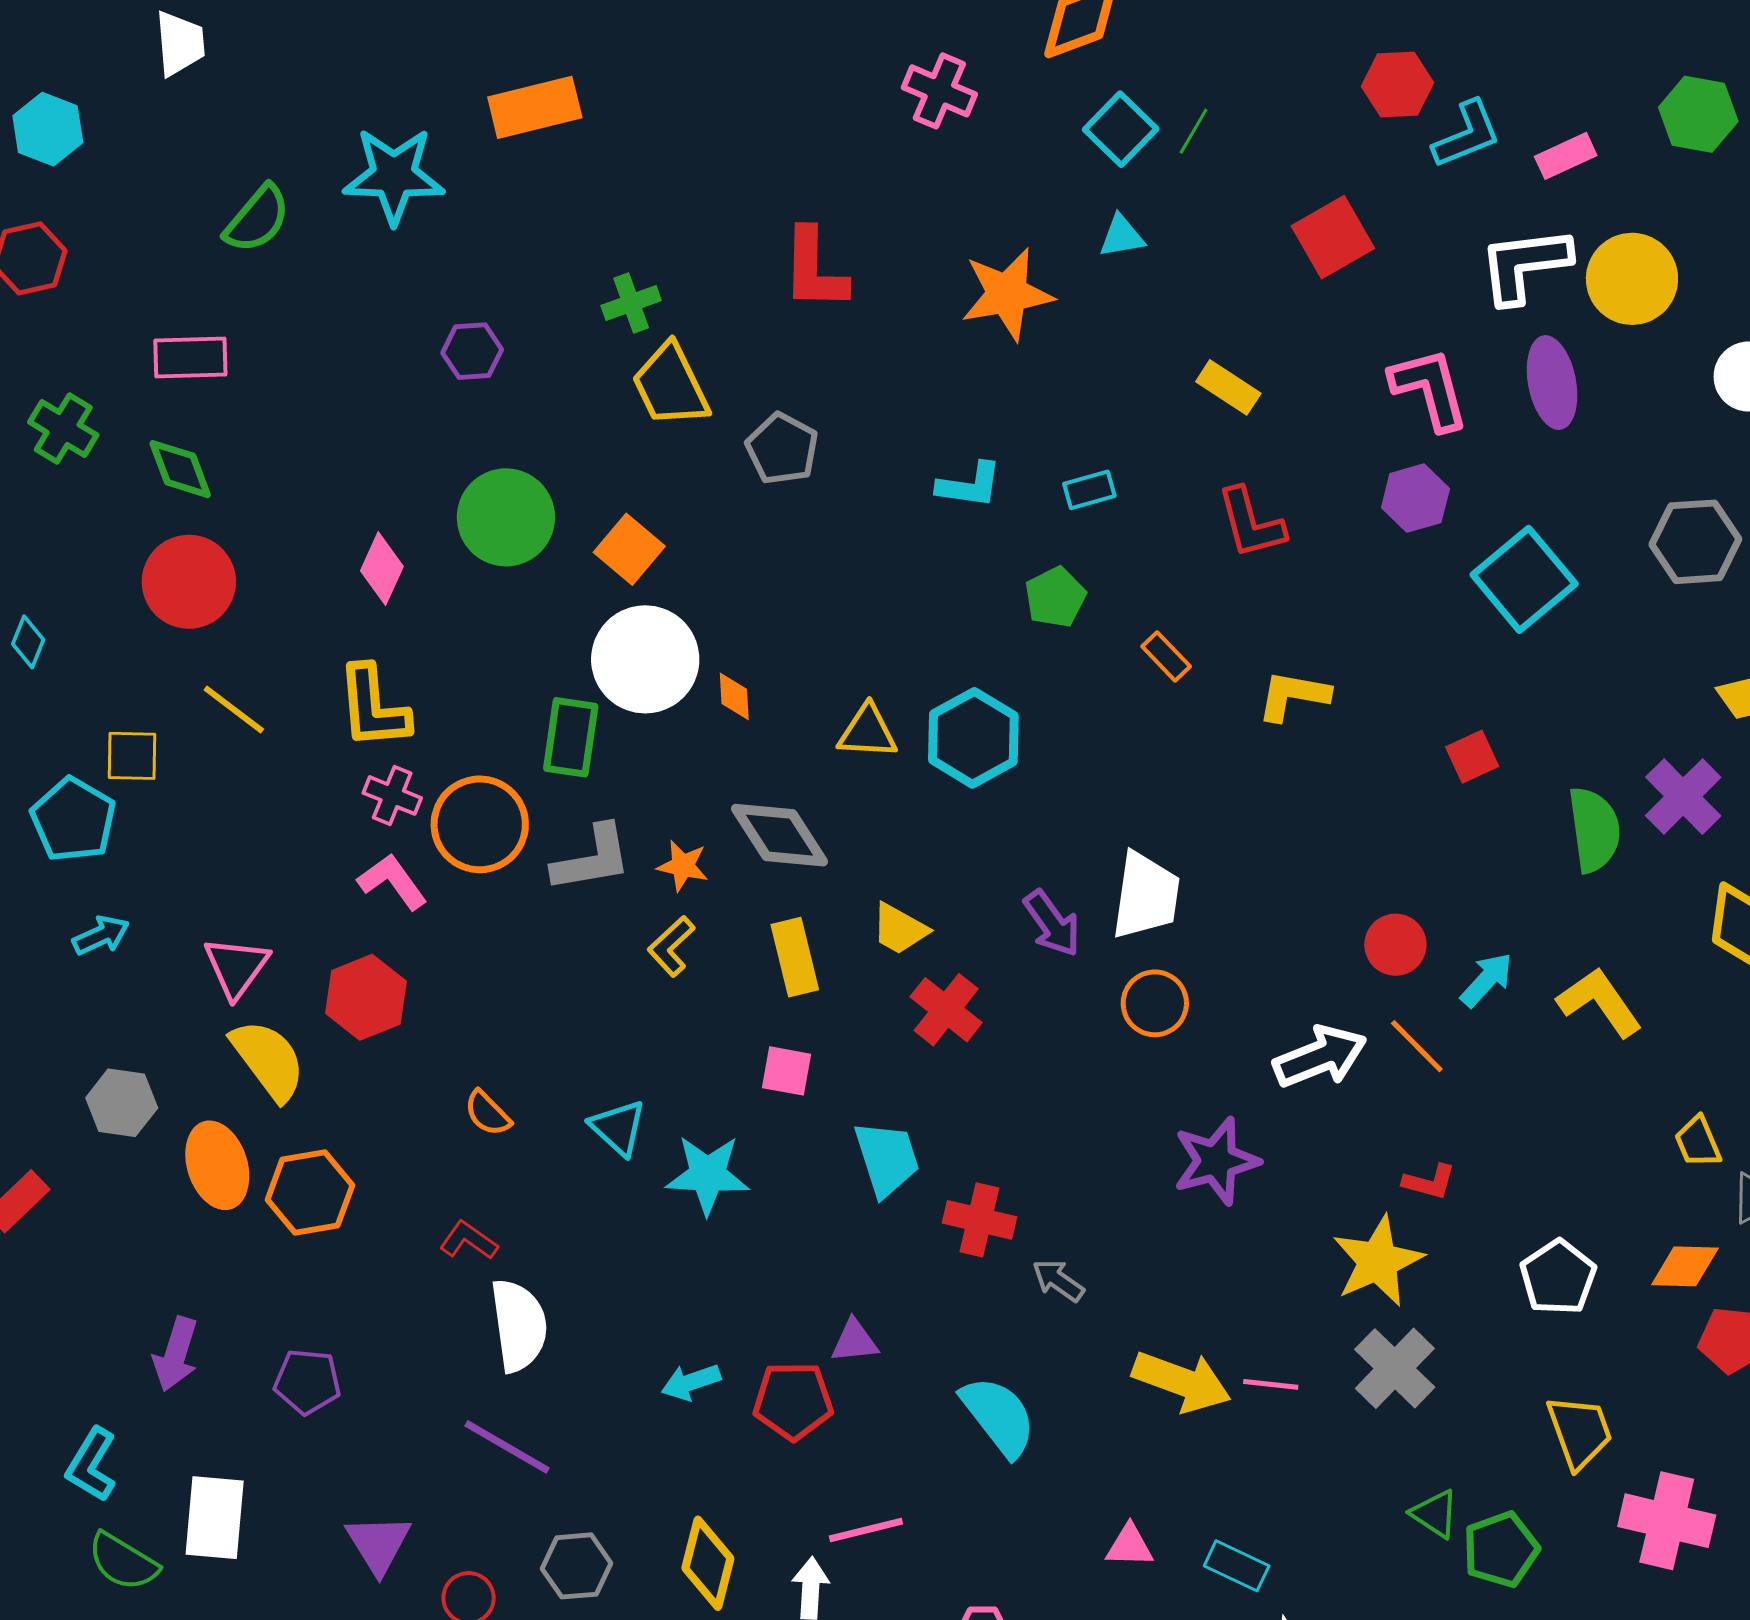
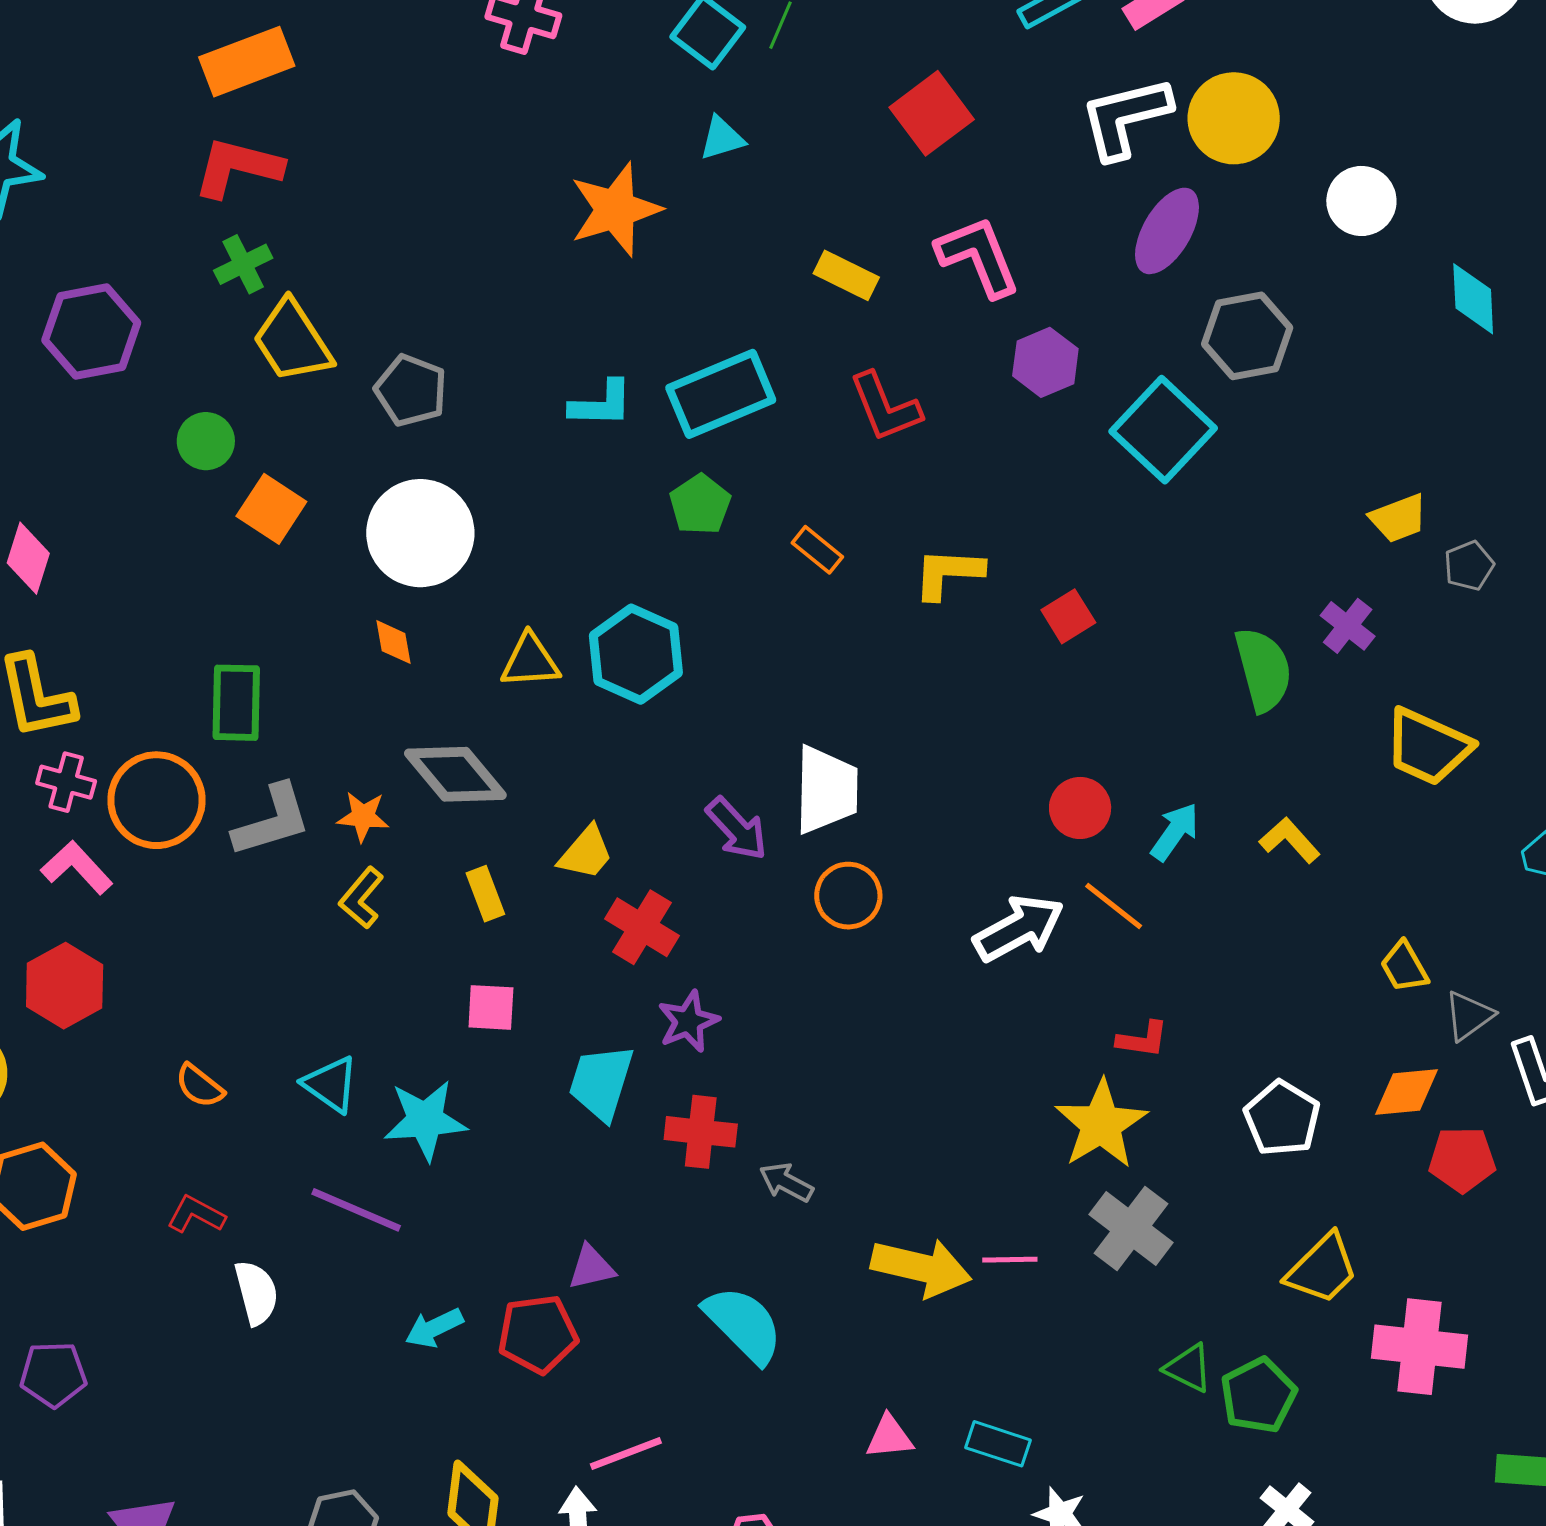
orange rectangle: (535, 107) -> (247, 62), moved
red L-shape: (814, 269) -> (238, 167), moved, turned 110
purple hexagon: (472, 351) -> (91, 331), size x1.6
purple ellipse: (1552, 383) -> (1167, 231), turned 48
pink L-shape: (1430, 389) -> (978, 257), moved
cyan rectangle: (1089, 490) -> (721, 394), size x2.0
green circle: (506, 517) -> (206, 441), moved, size x0.6
gray hexagon: (1695, 542) -> (1247, 336), moved
white circle: (645, 659) -> (420, 533), moved
red square: (1472, 757) -> (1068, 616), moved
purple cross: (1683, 797) -> (1348, 626), size x0.7
yellow trapezoid: (900, 929) -> (586, 853), turned -72
yellow rectangle: (795, 957) -> (485, 894), size x0.7
yellow L-shape: (1600, 1002) -> (1290, 840), size x0.7
cyan trapezoid: (887, 1159) -> (601, 1082), turned -138
purple star: (1216, 1161) -> (688, 1021), moved, size x0.7
white semicircle: (519, 1325) -> (256, 1293), size x0.7
yellow trapezoid: (1580, 1432) -> (1322, 1269), turned 72
purple line: (507, 1447) -> (356, 1210), moved

